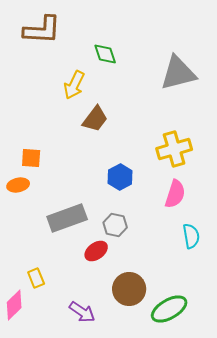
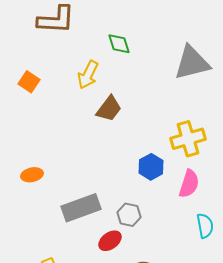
orange square: (31, 158) -> (29, 82), moved, turned 30
blue hexagon: (120, 177) -> (151, 167), moved

